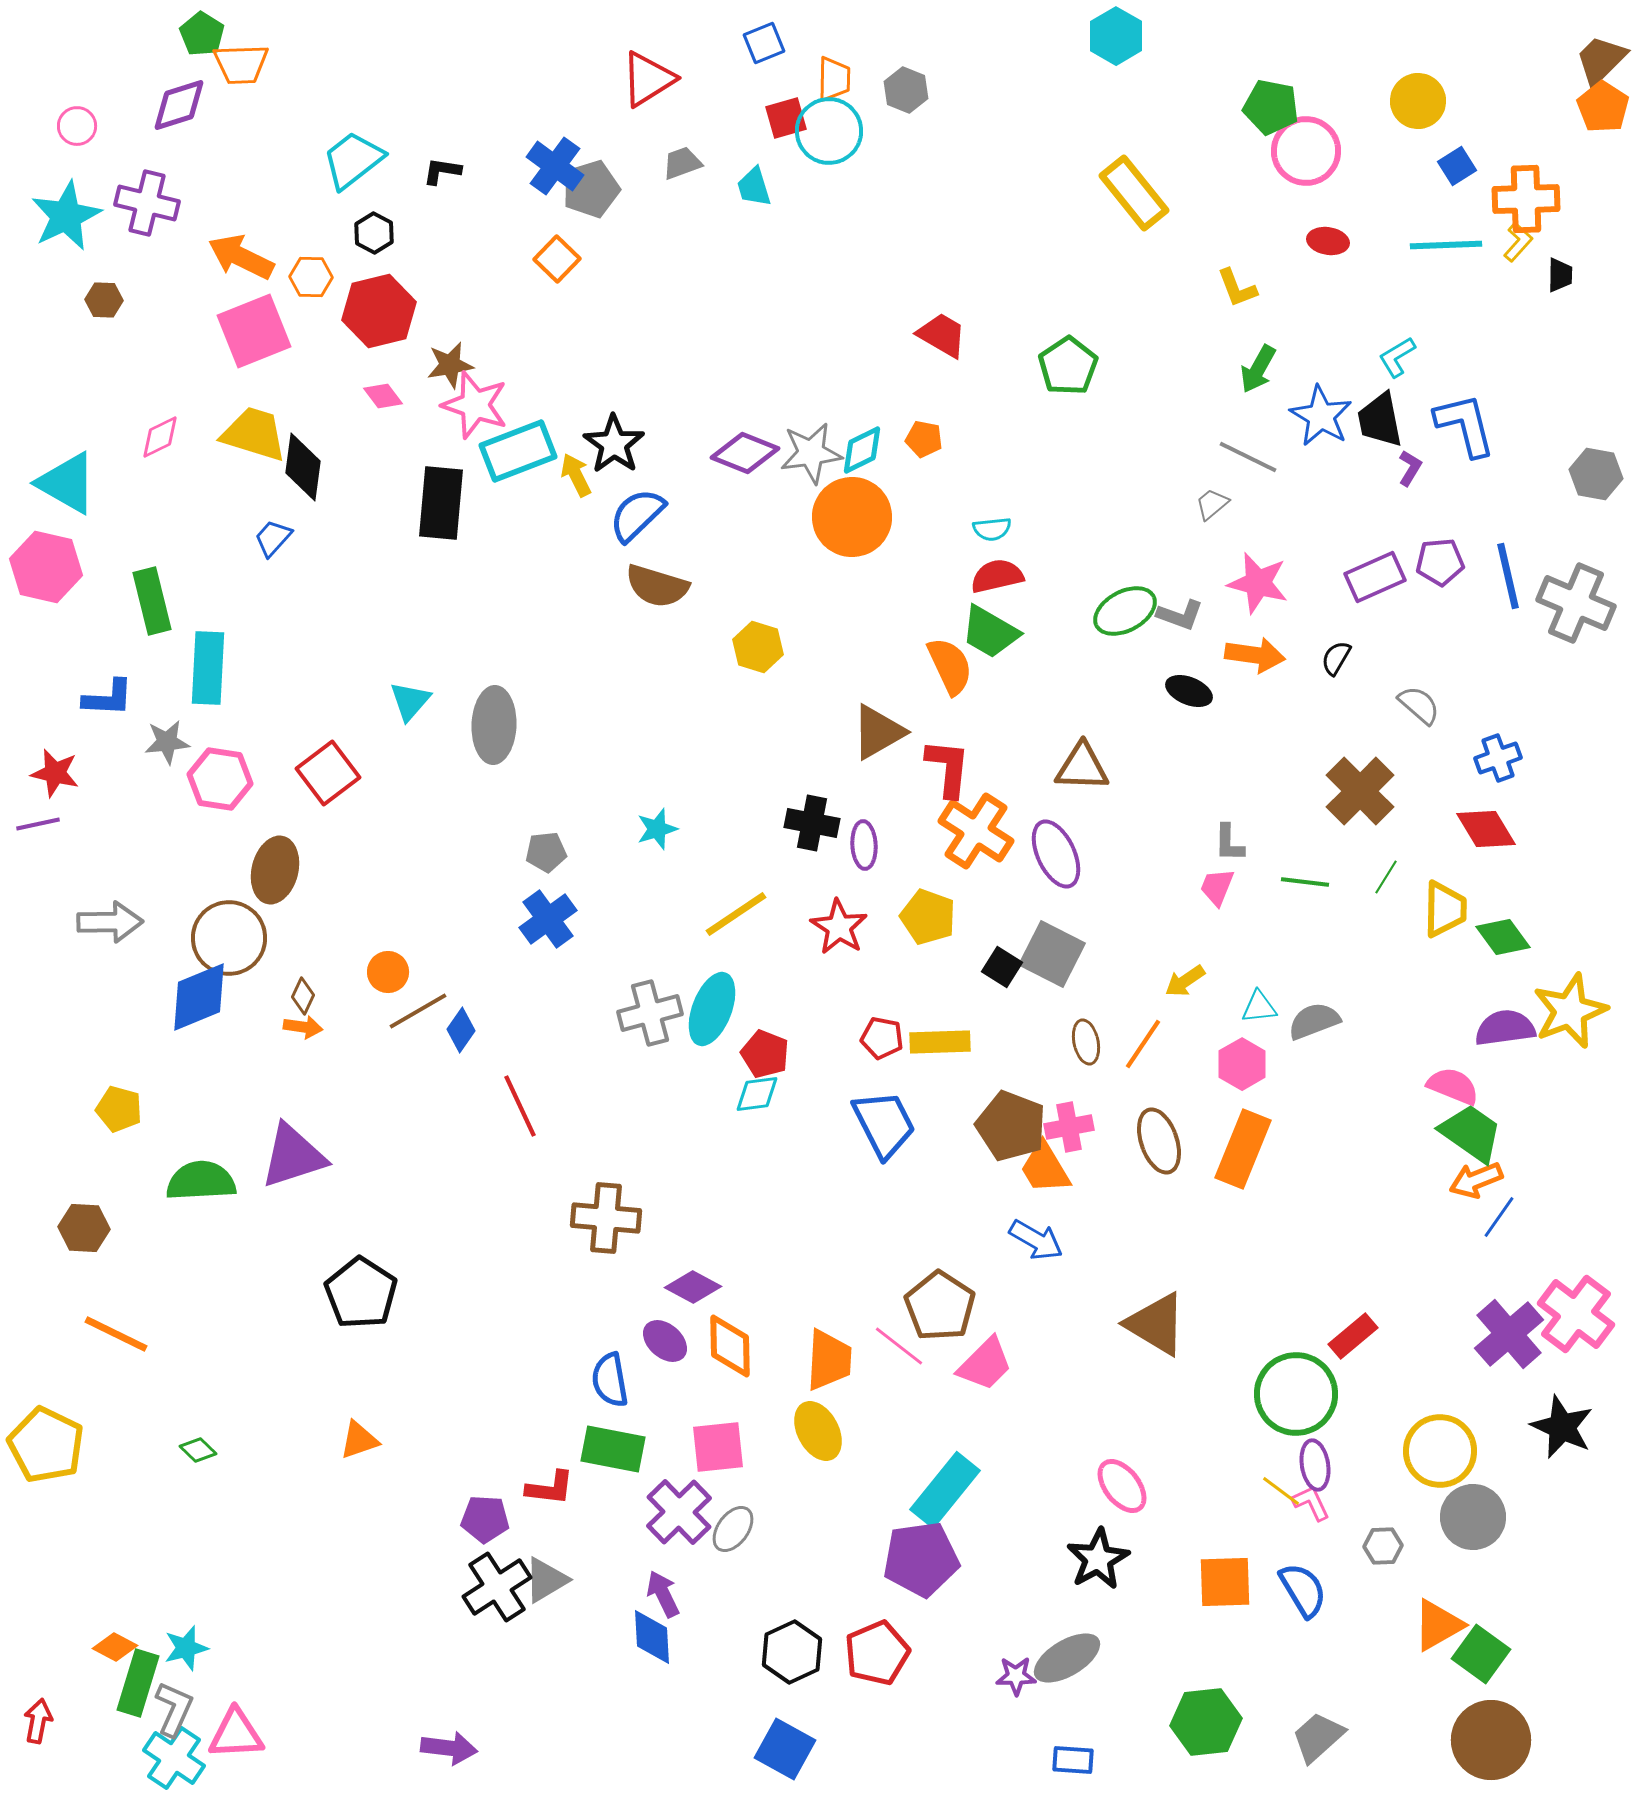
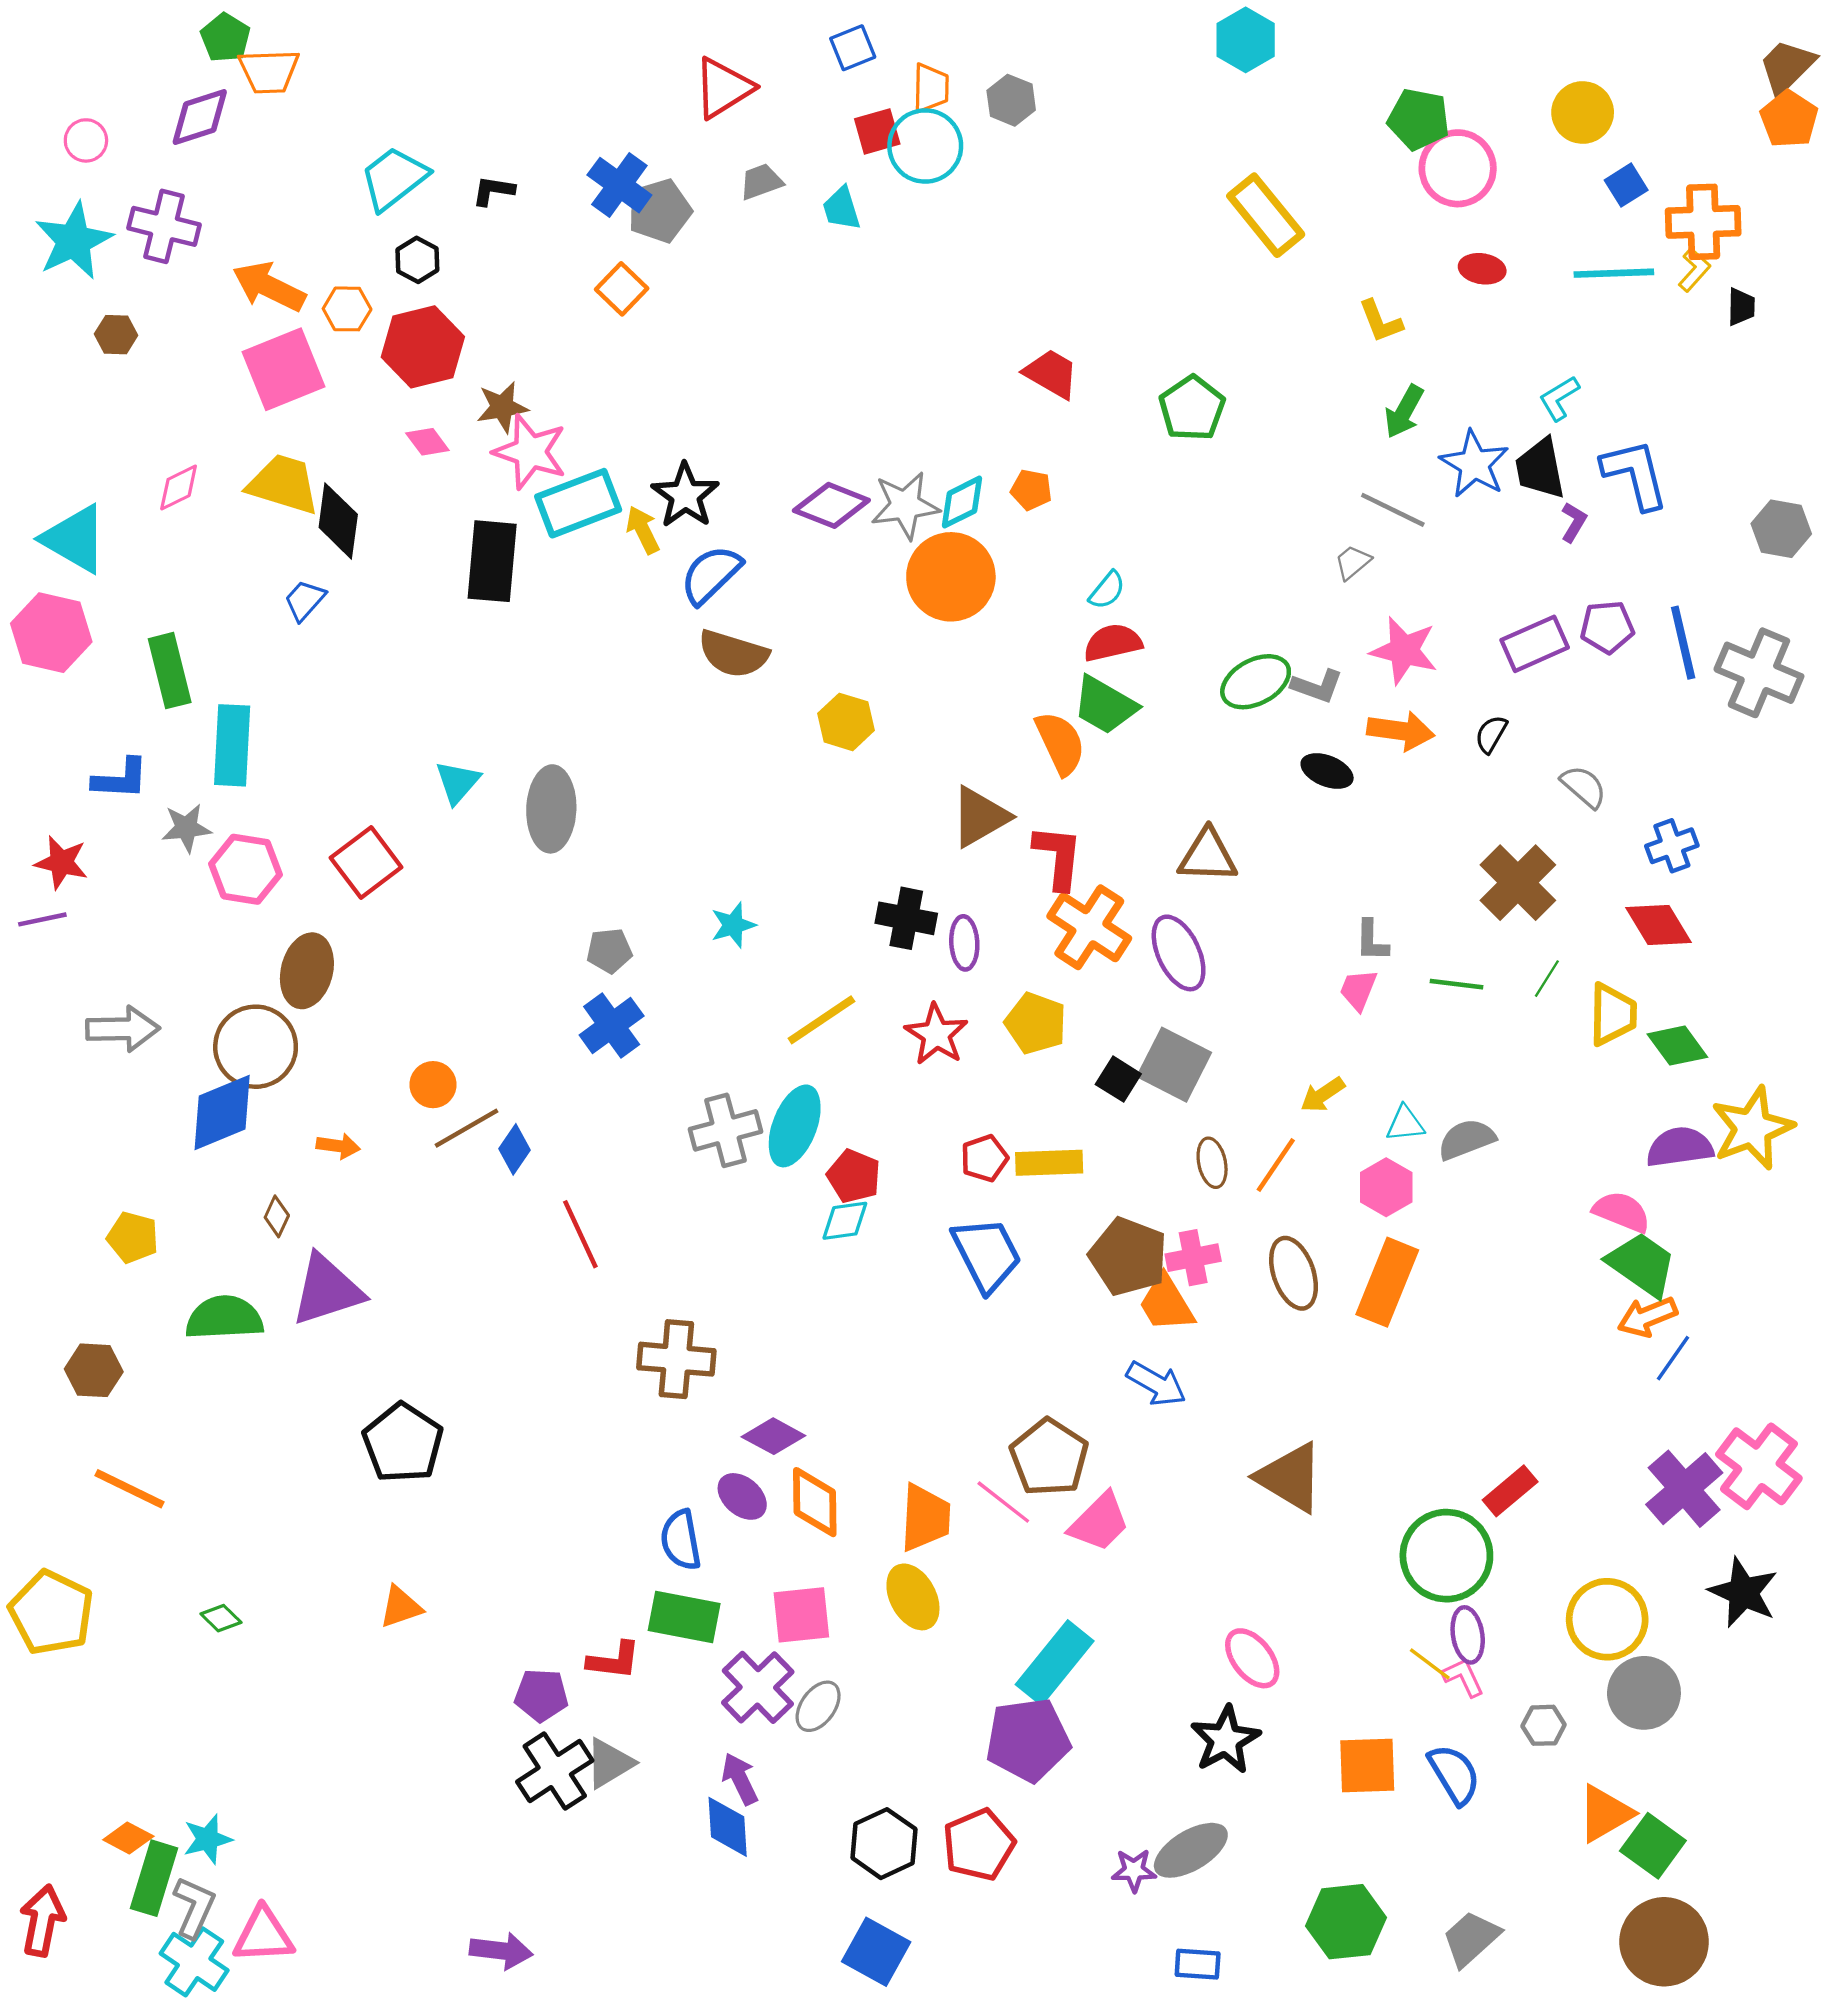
cyan semicircle: (992, 529) -> (1107, 590), turned -45
brown diamond: (303, 996) -> (277, 1216), moved
red pentagon: (882, 1038) -> (984, 1158), turned -30
red arrow: (38, 1721) -> (42, 1921), size x1.4

